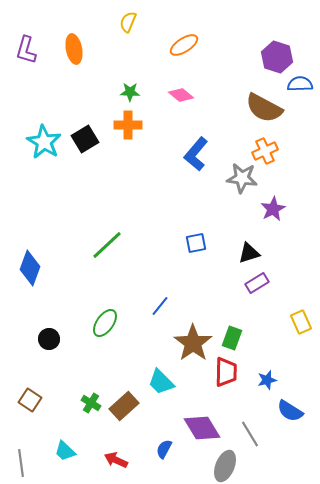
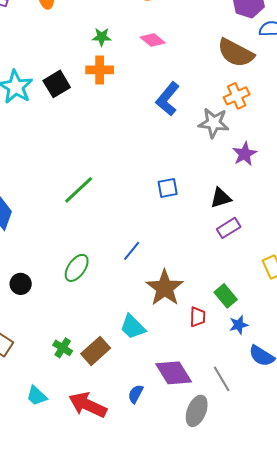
green rectangle: (232, 338) -> (226, 296), moved, turned -60
red trapezoid: (226, 372) -> (198, 317), size x0.7
red arrow: (116, 460) -> (88, 405), size x1.6

